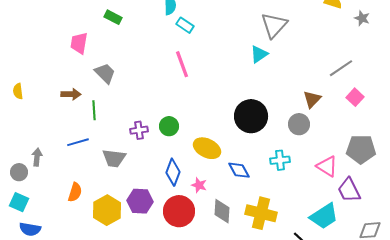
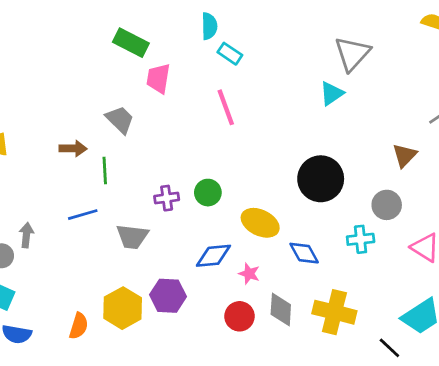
green rectangle: (113, 17) -> (131, 43), size x1.4
pink trapezoid: (79, 43) -> (158, 78), moved
gray circle: (299, 124) -> (387, 205), moved
blue diamond: (173, 172) -> (213, 256), turned 64
orange semicircle: (75, 192) -> (79, 326), moved
red circle: (179, 211) -> (240, 316), moved, size x0.7

